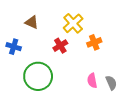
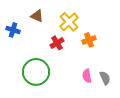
brown triangle: (32, 22) -> (37, 16), moved
blue cross: (14, 47) -> (13, 30), moved

